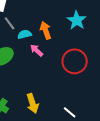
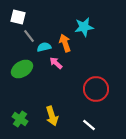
cyan star: (77, 20) -> (84, 27), moved, turned 30
red circle: (75, 61) -> (96, 89), moved

